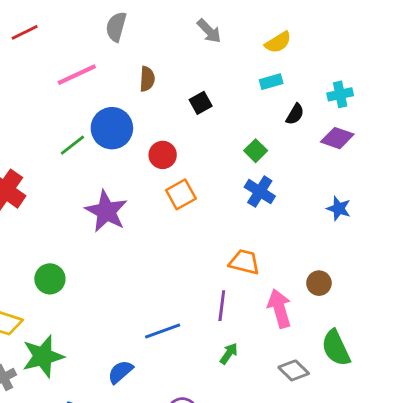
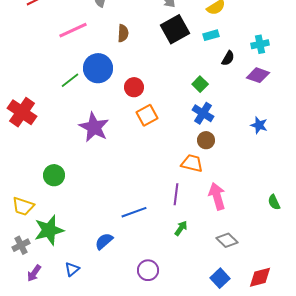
black square: (201, 103) -> (175, 29), moved, size x1.8
brown circle: (319, 283) -> (206, 140), moved
green semicircle: (336, 348) -> (274, 202), moved, size x0.6

